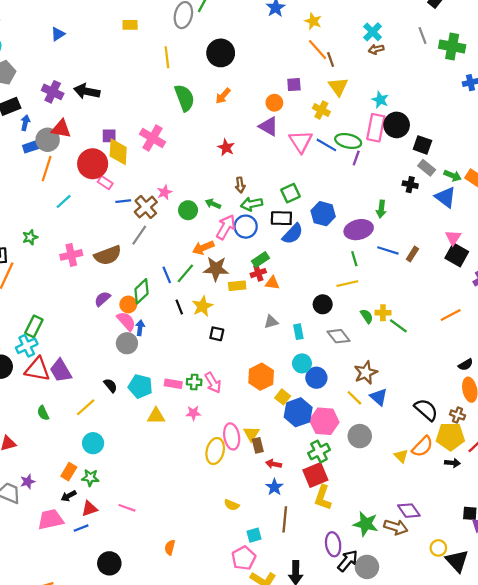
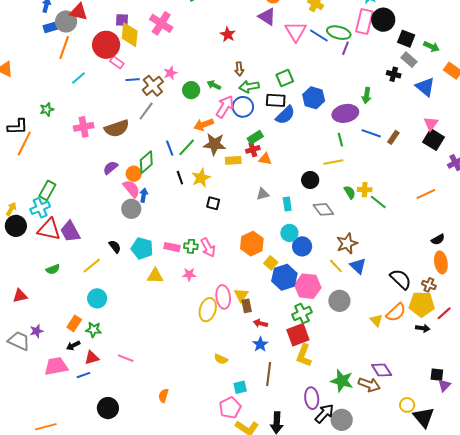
green arrow: (453, 176) -> (431, 47), moved
green semicircle: (43, 413) -> (53, 269), turned -88

